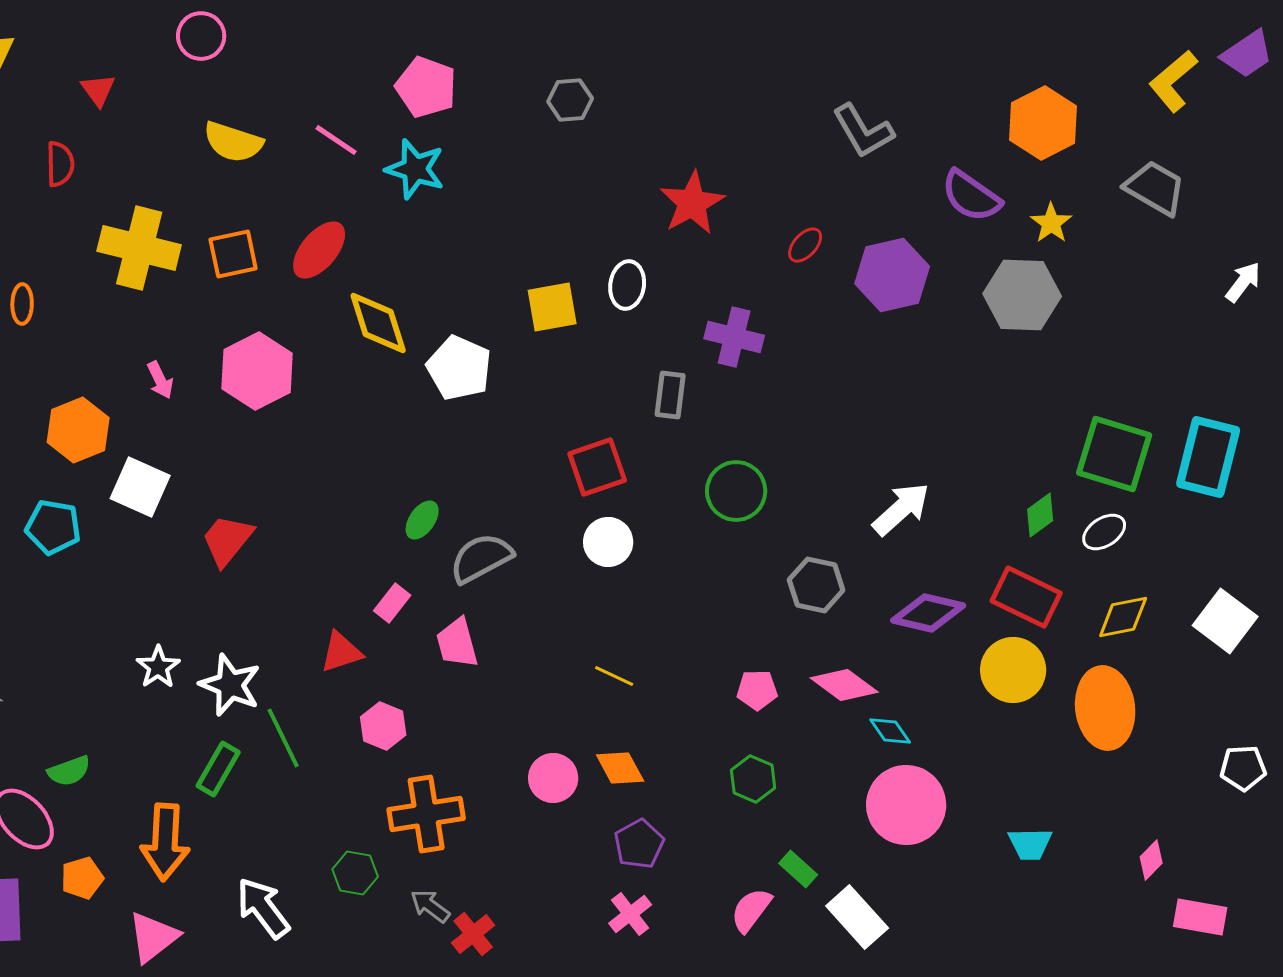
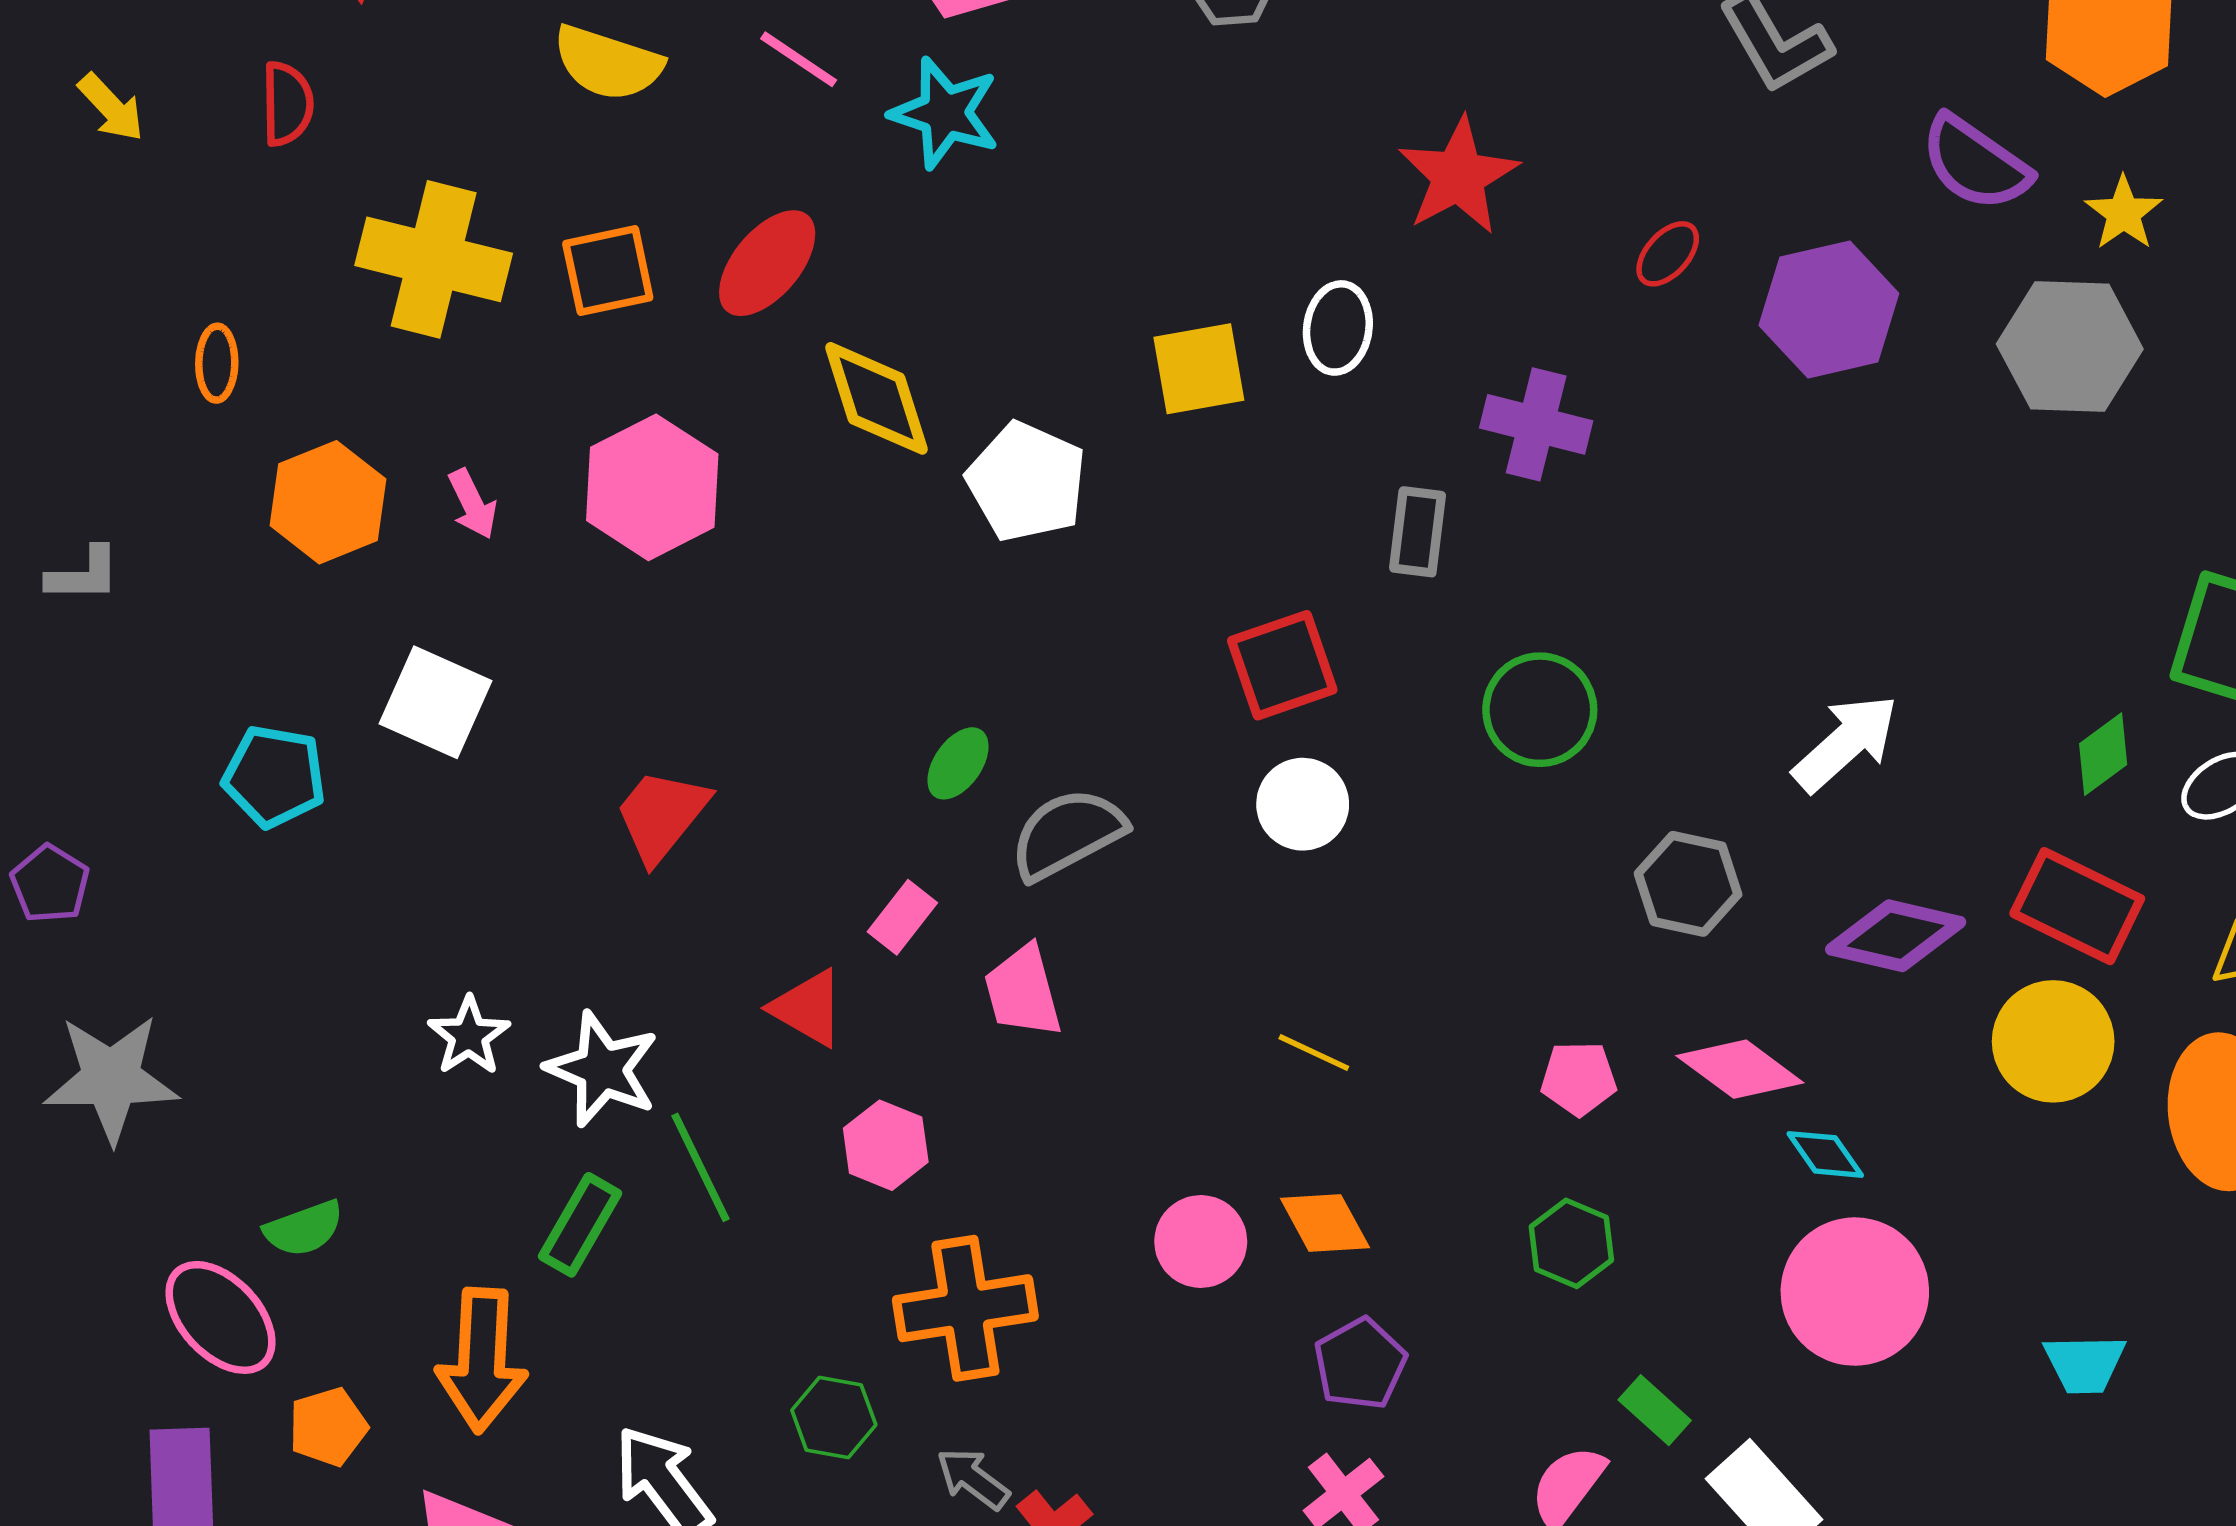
orange hexagon: (78, 430) -> (328, 502), moved
red trapezoid: (227, 540) -> (662, 815), moved
red triangle: (341, 652) -> (808, 1008), turned 48

